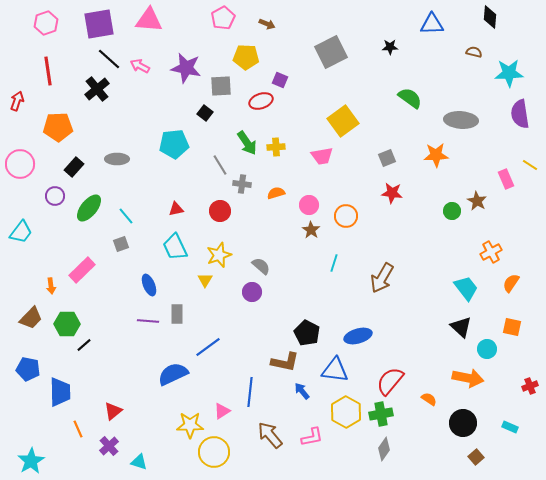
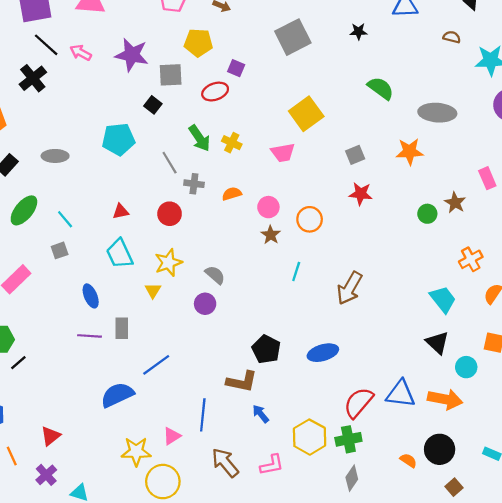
yellow cross: (276, 147) -> (232, 143), turned 30
blue triangle: (335, 370) -> (401, 394), moved
orange semicircle: (429, 399) -> (408, 460), moved

